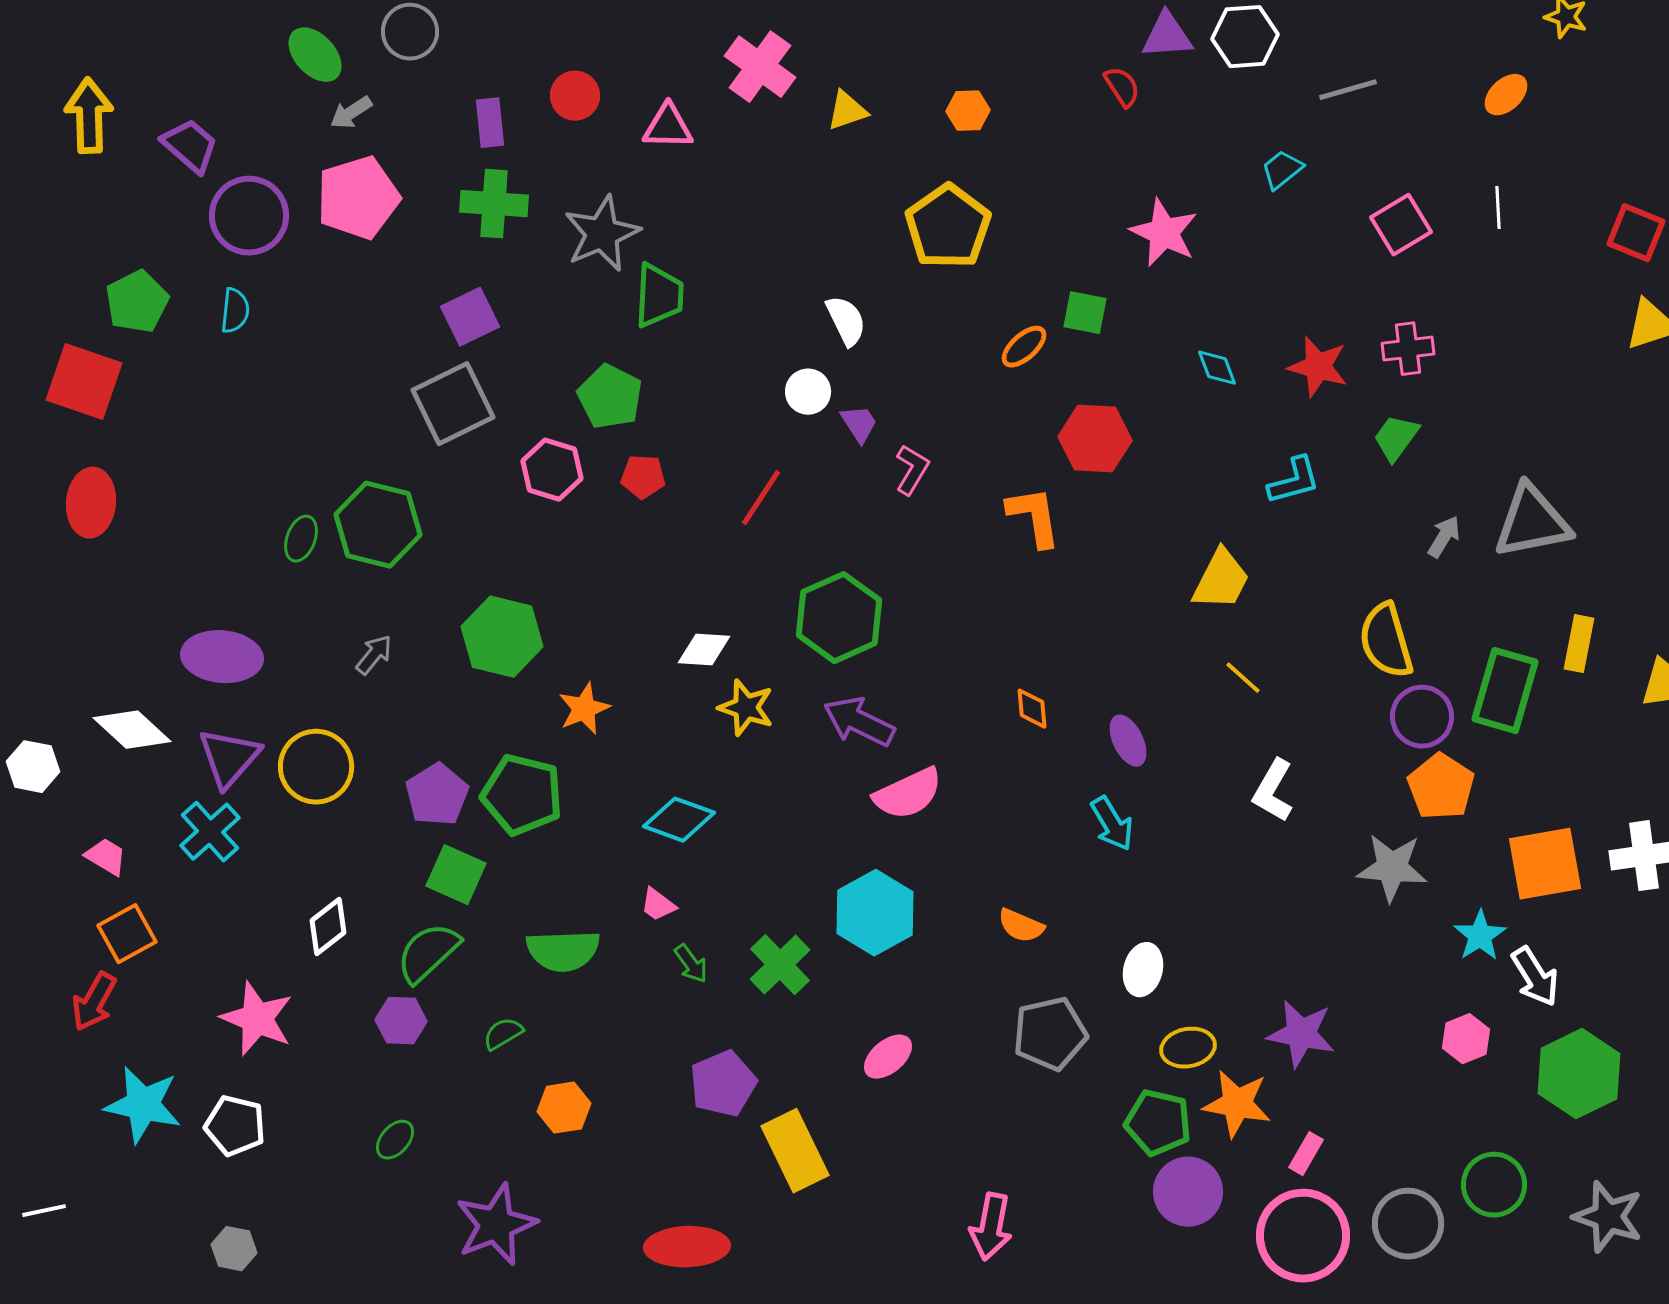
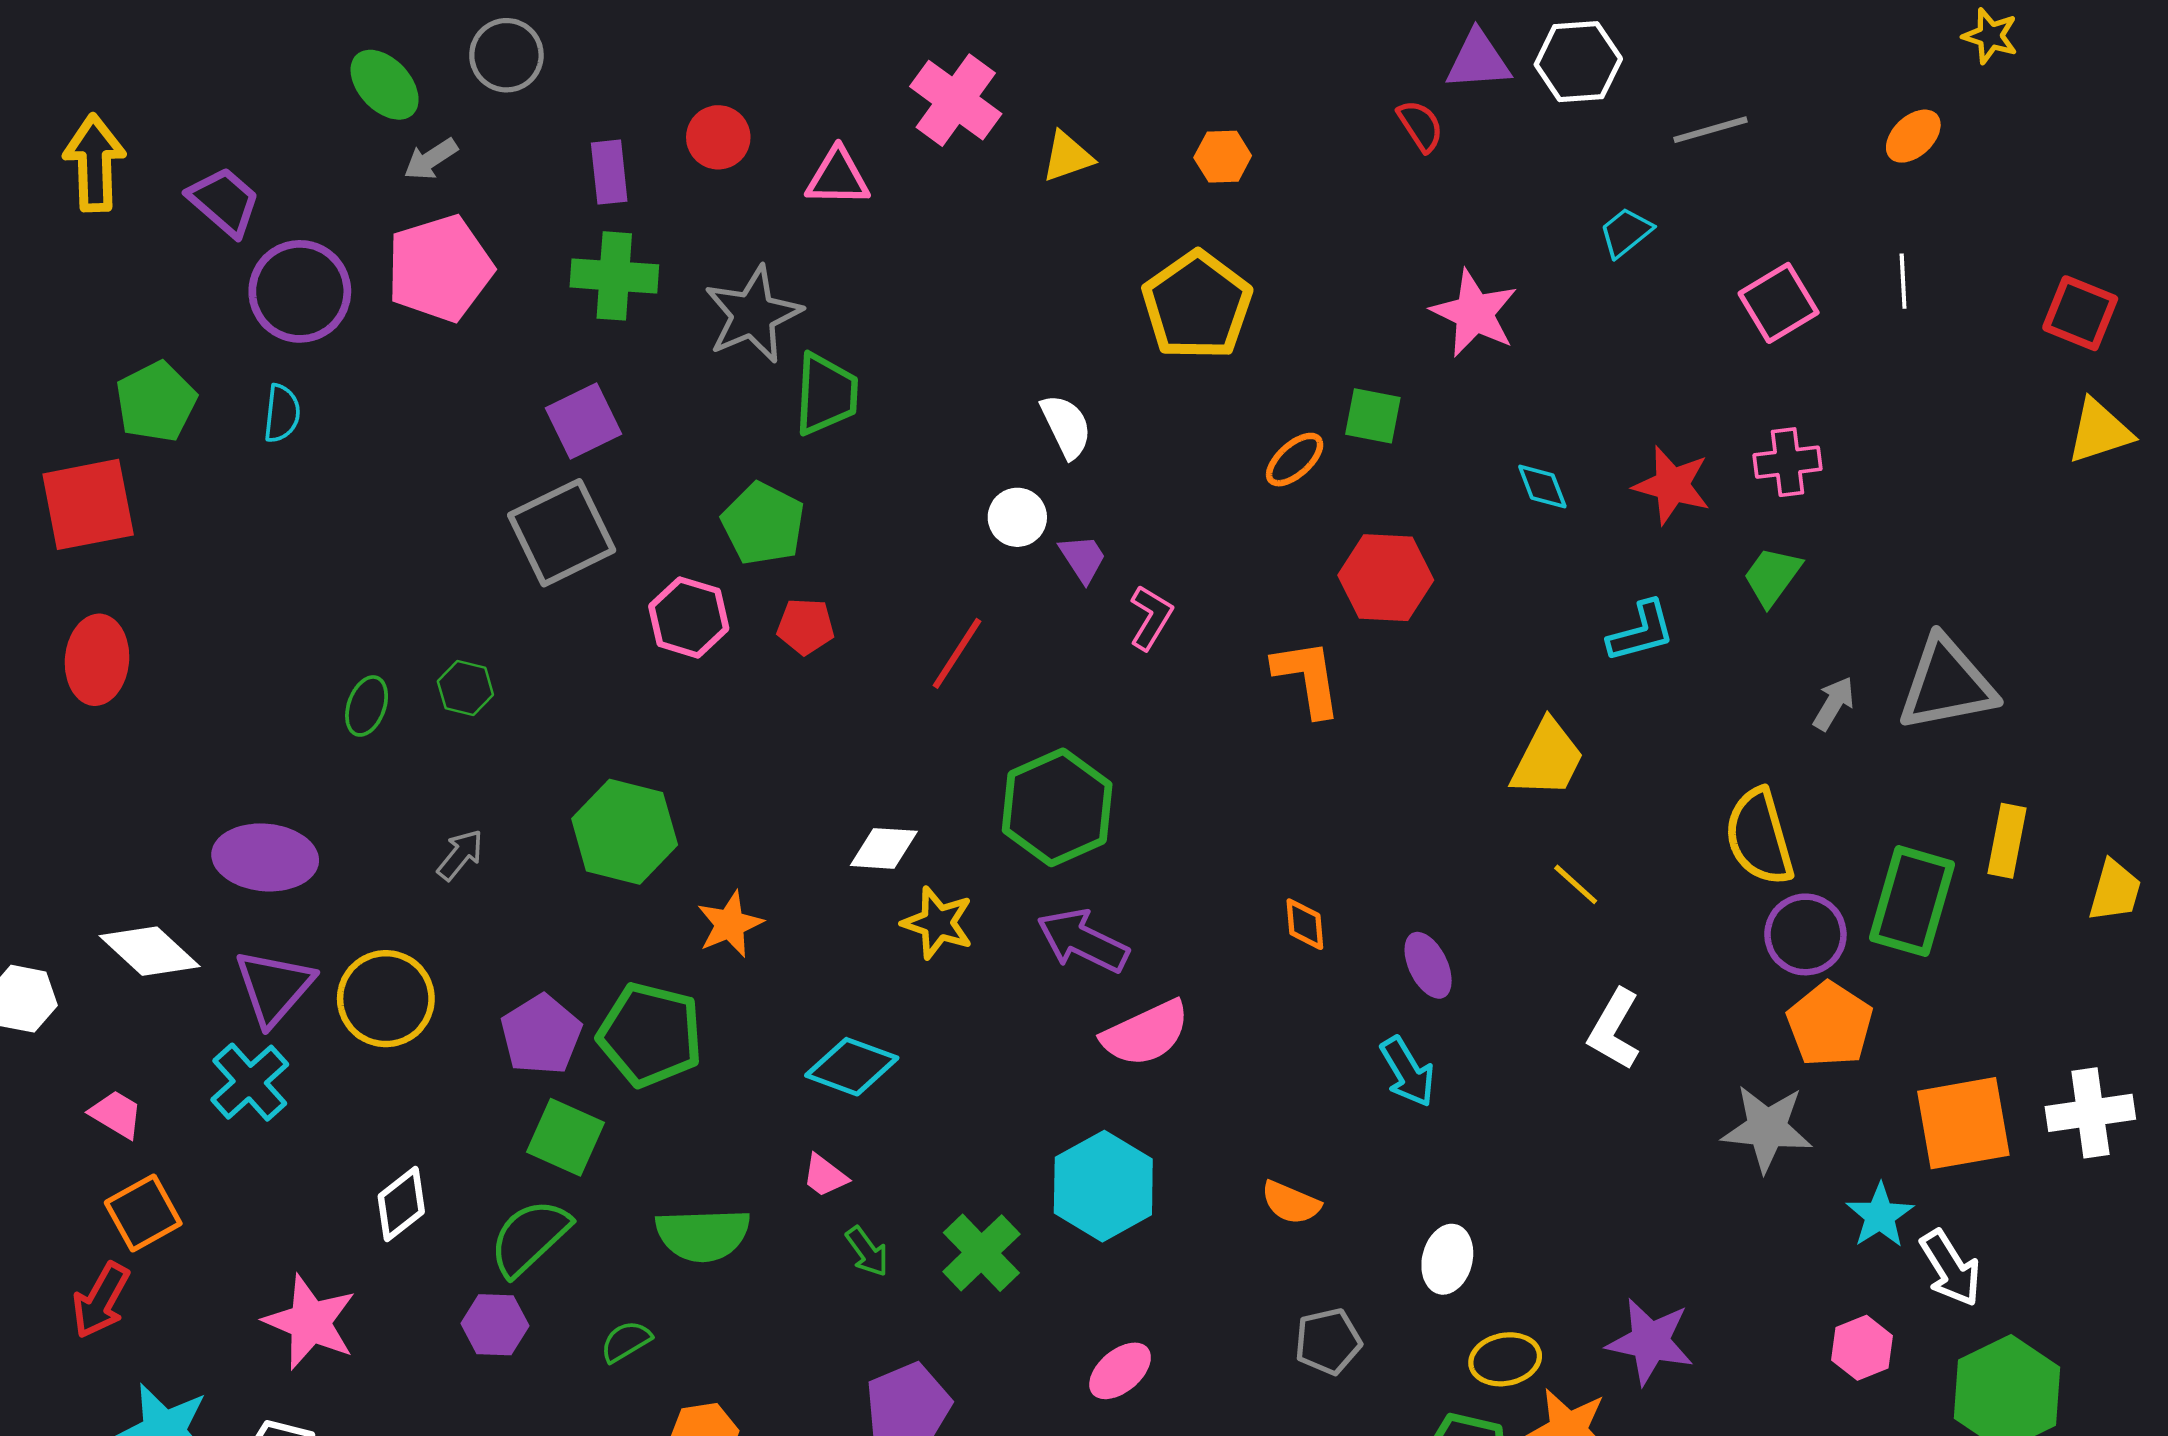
red square: (84, 382) -> (88, 504), turned -30
green hexagon: (378, 525) -> (465, 688), size x0.5
gray pentagon: (1050, 1034) -> (1328, 1341), size x0.7

